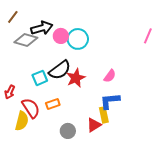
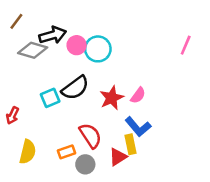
red star: (76, 78) -> (112, 98), moved
blue L-shape: (110, 101) -> (138, 127), turned -125
orange rectangle: (53, 104) -> (66, 152), moved
red semicircle: (31, 108) -> (90, 136), moved

